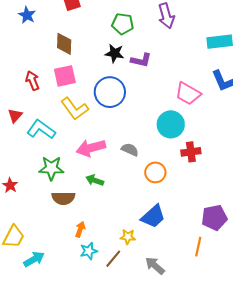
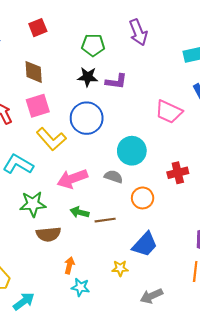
cyan circle: (171, 124) -> (132, 151), moved
cyan star: (89, 251) -> (80, 287), turned 30
brown line: (113, 259) -> (105, 220), moved, turned 48
gray arrow: (155, 266) -> (151, 296), turned -60

